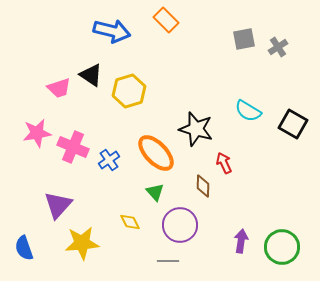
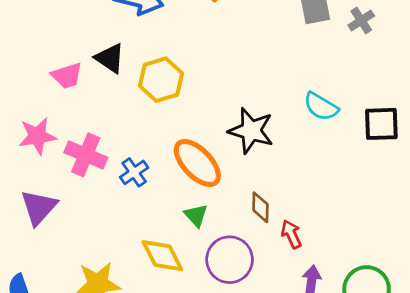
black square: (293, 124) -> (381, 124), turned -32
red arrow: (224, 163) -> (291, 234), moved
purple triangle: (58, 205) -> (39, 207), moved
yellow diamond: (130, 222) -> (162, 256), size x1.6

